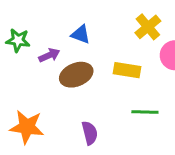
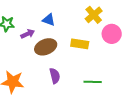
green line: (145, 112) -> (93, 82), moved
purple semicircle: (90, 133) -> (55, 76), moved

